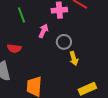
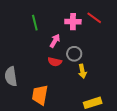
red semicircle: (14, 48) -> (55, 62), moved

